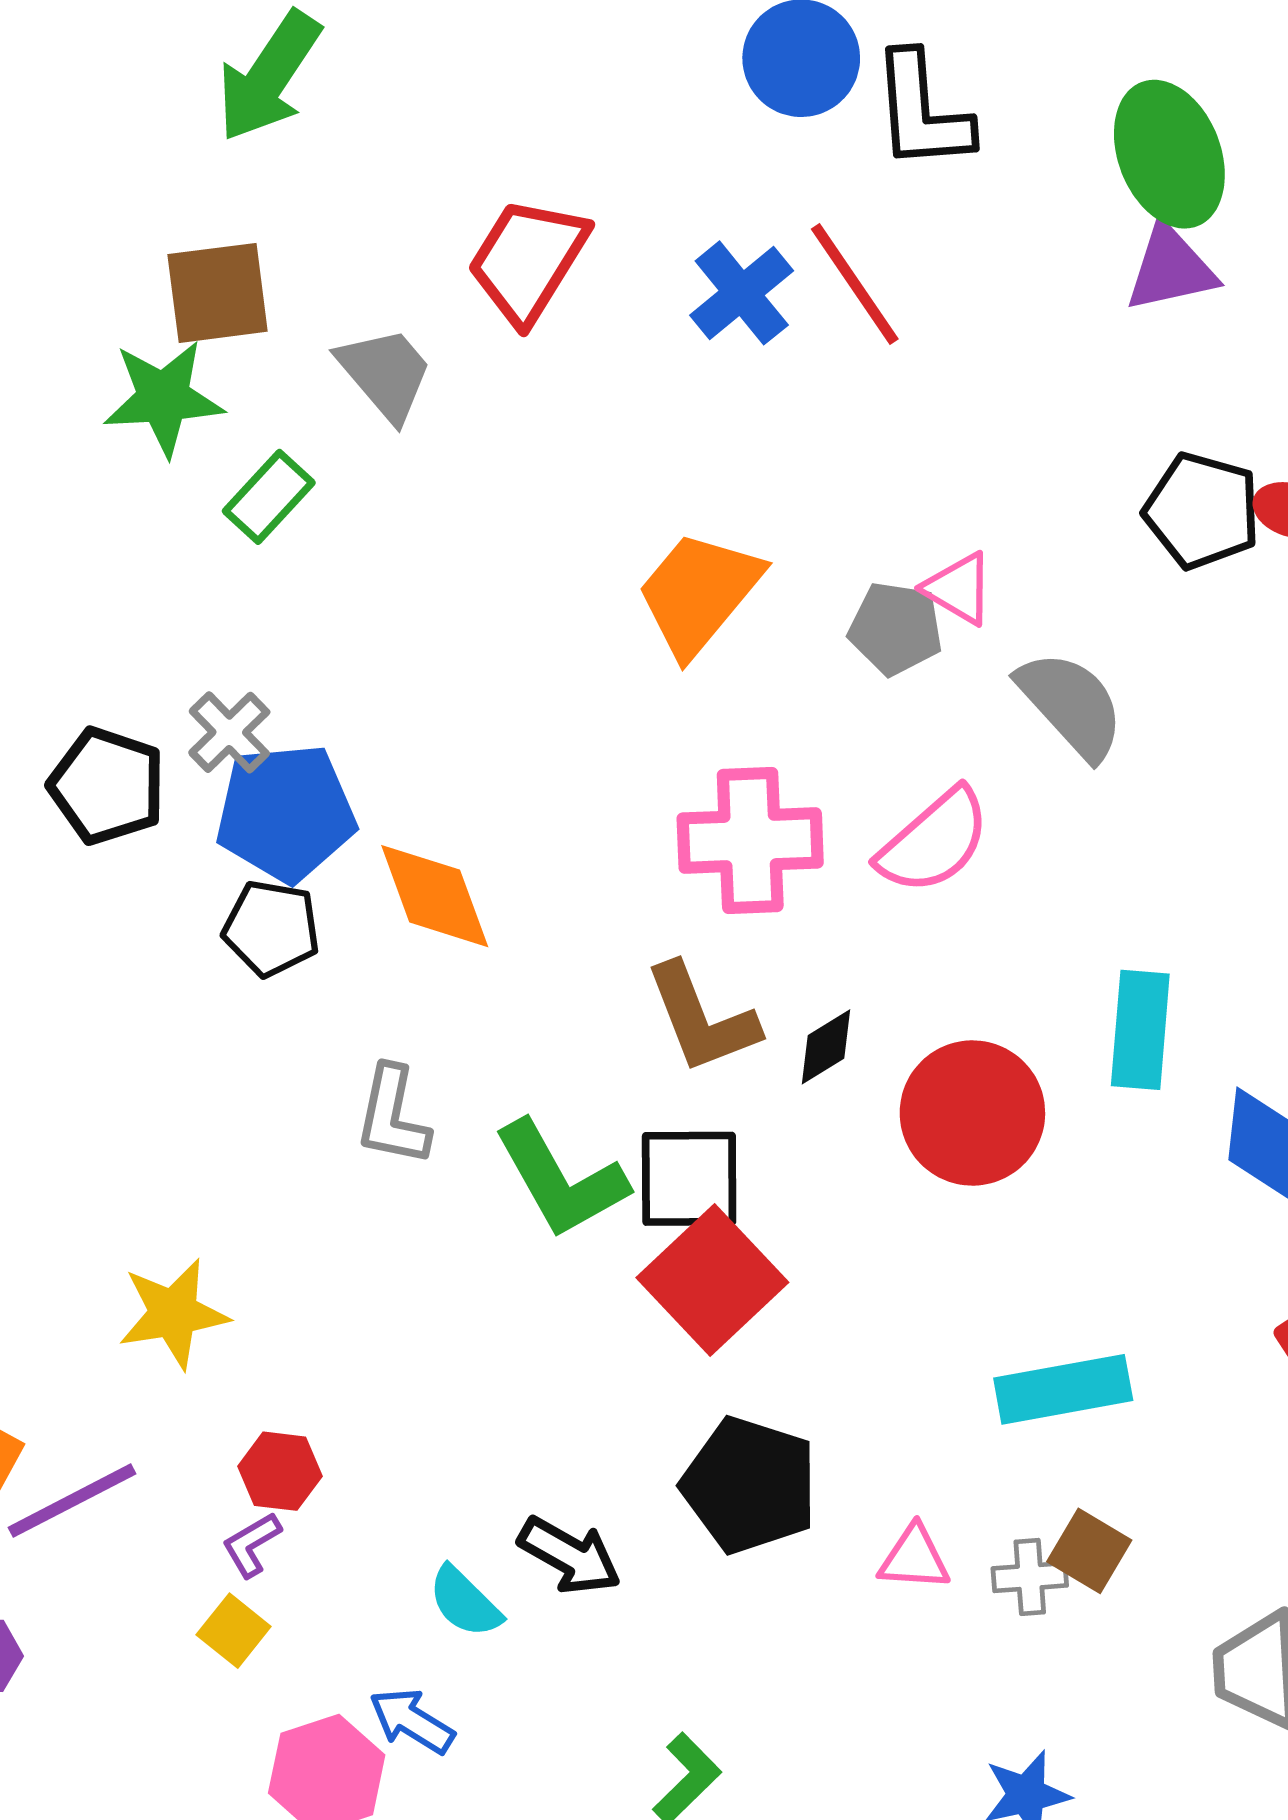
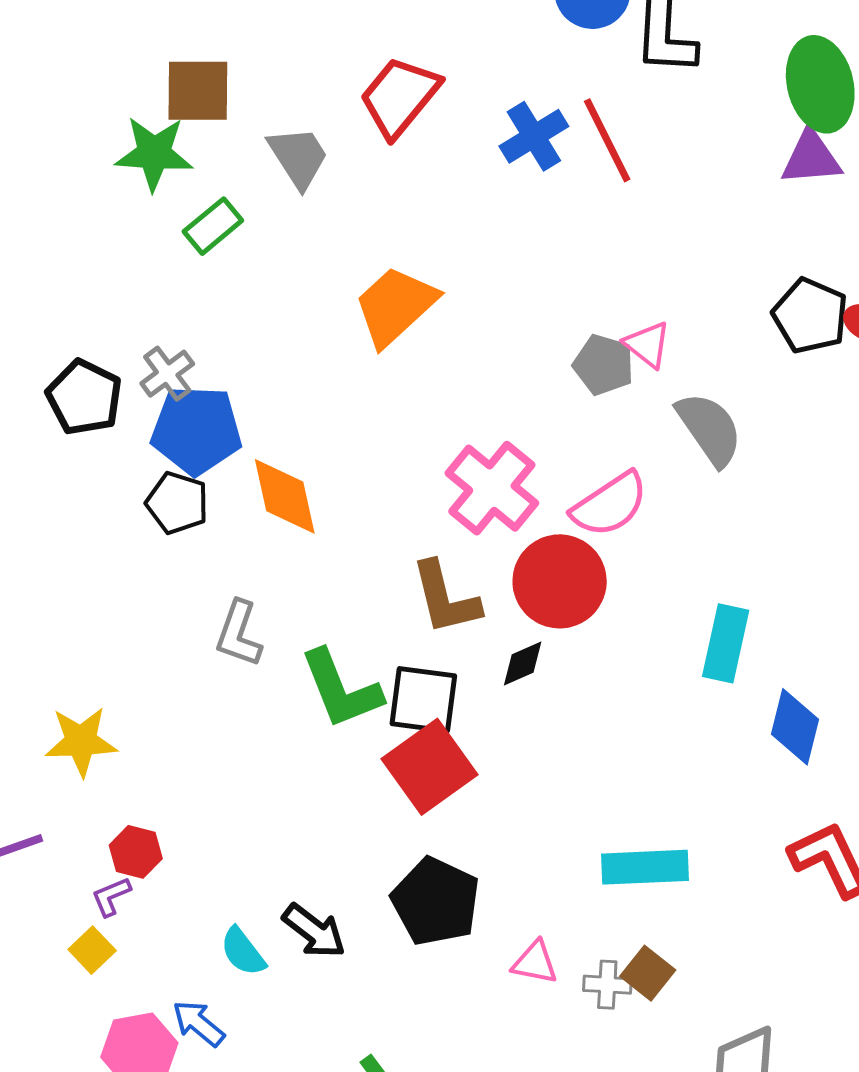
orange trapezoid: (699, 593) -> (395, 306), moved
pink cross: (750, 841) -> (492, 488), turned 34
black diamond: (826, 1047) -> (523, 663), moved
red circle: (972, 1113) -> (560, 581), moved

